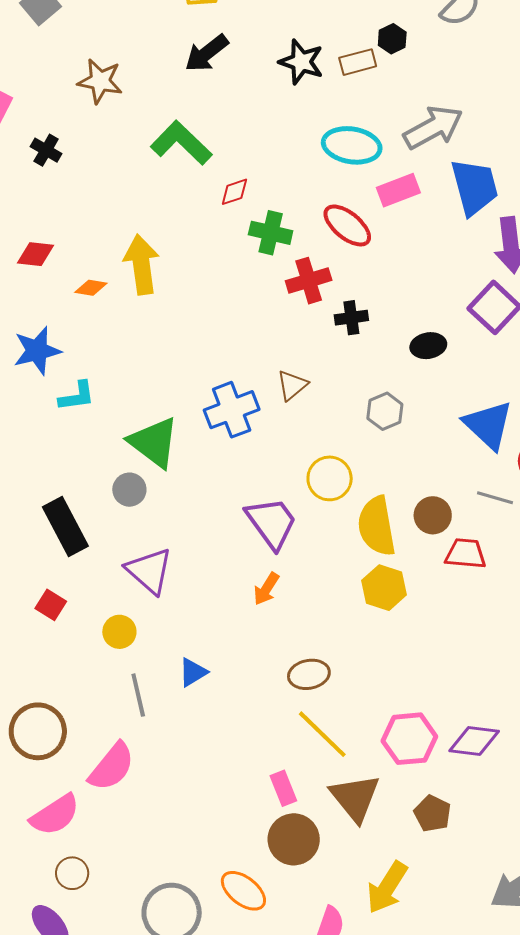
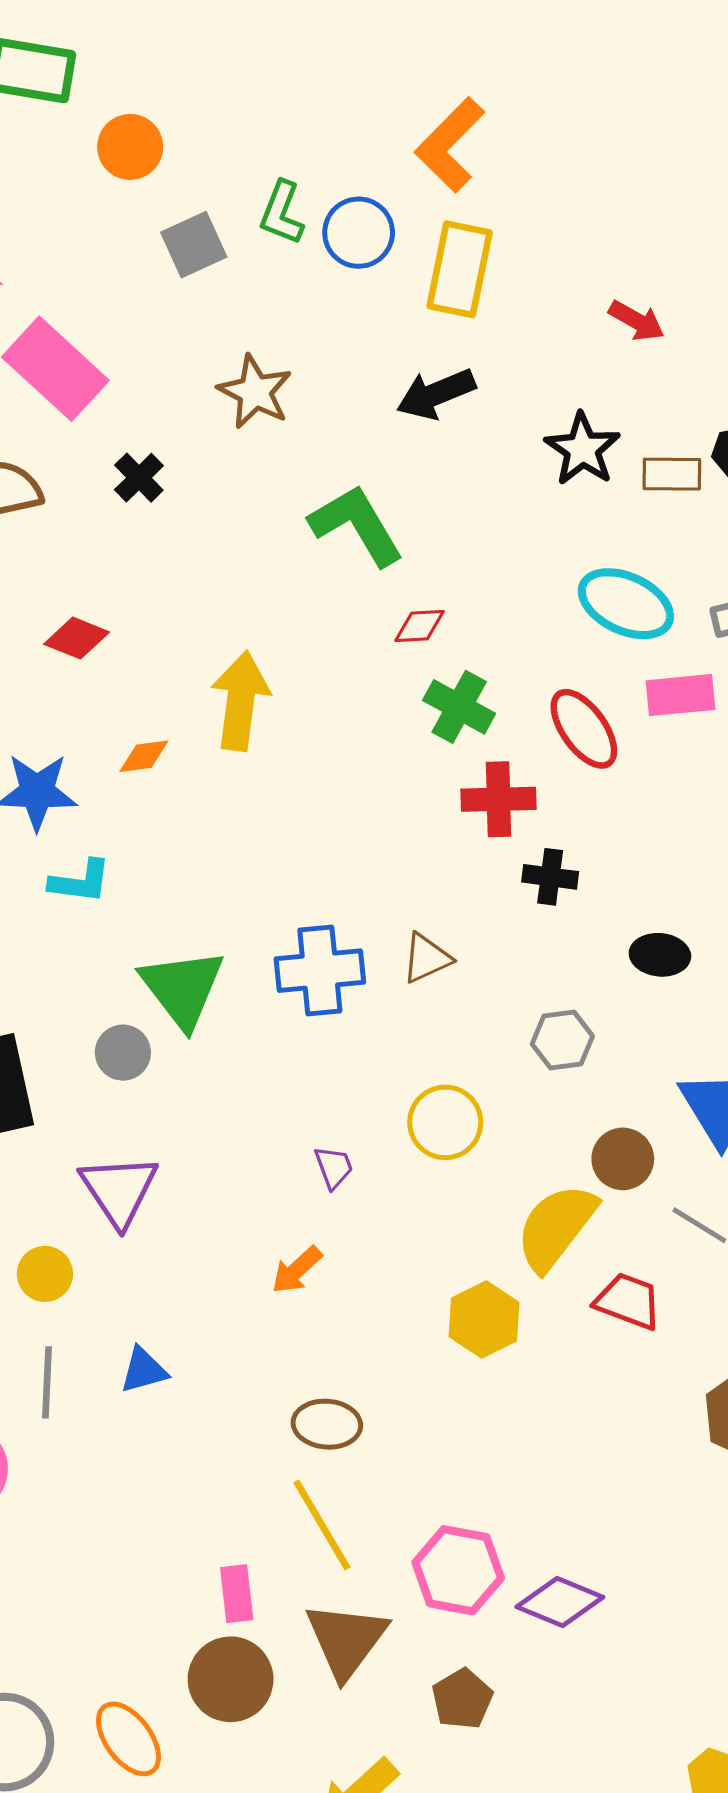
orange diamond: (91, 288) -> (144, 756), moved, turned -32
brown circle: (433, 515) -> (623, 1159), moved
purple trapezoid: (271, 523) -> (334, 1167), size x0.5
yellow semicircle: (377, 526) -> (556, 1227), moved, turned 32

